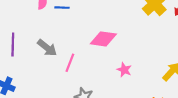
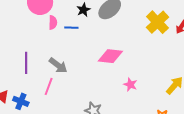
pink line: (70, 63) -> (49, 86), moved

